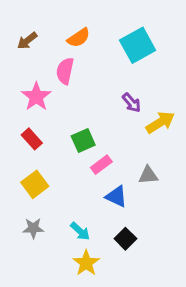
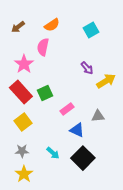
cyan square: (138, 45) -> (91, 30), size x0.7
red rectangle: (32, 139) -> (21, 92), size x1.6
green square: (83, 140) -> (45, 93), moved
black square: (125, 239) -> (83, 158), size x1.6
yellow star: (86, 263) -> (24, 174), moved

